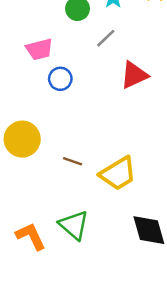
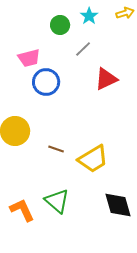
blue circle: (60, 79) -> (46, 82), size x1.4

